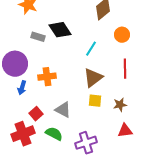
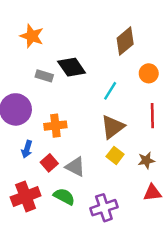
blue arrow: (22, 88) -> (27, 149), moved
yellow square: (95, 101) -> (115, 155), turned 32
red square: (36, 114) -> (49, 163), moved

